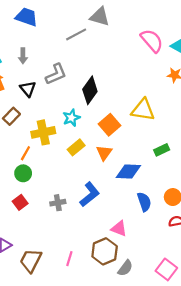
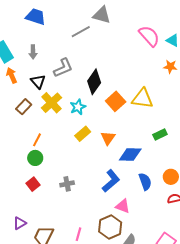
orange square: (109, 125) -> (116, 101), moved
yellow cross: (43, 132) -> (52, 103), moved, turned -30
blue L-shape: (90, 194) -> (111, 181), moved

